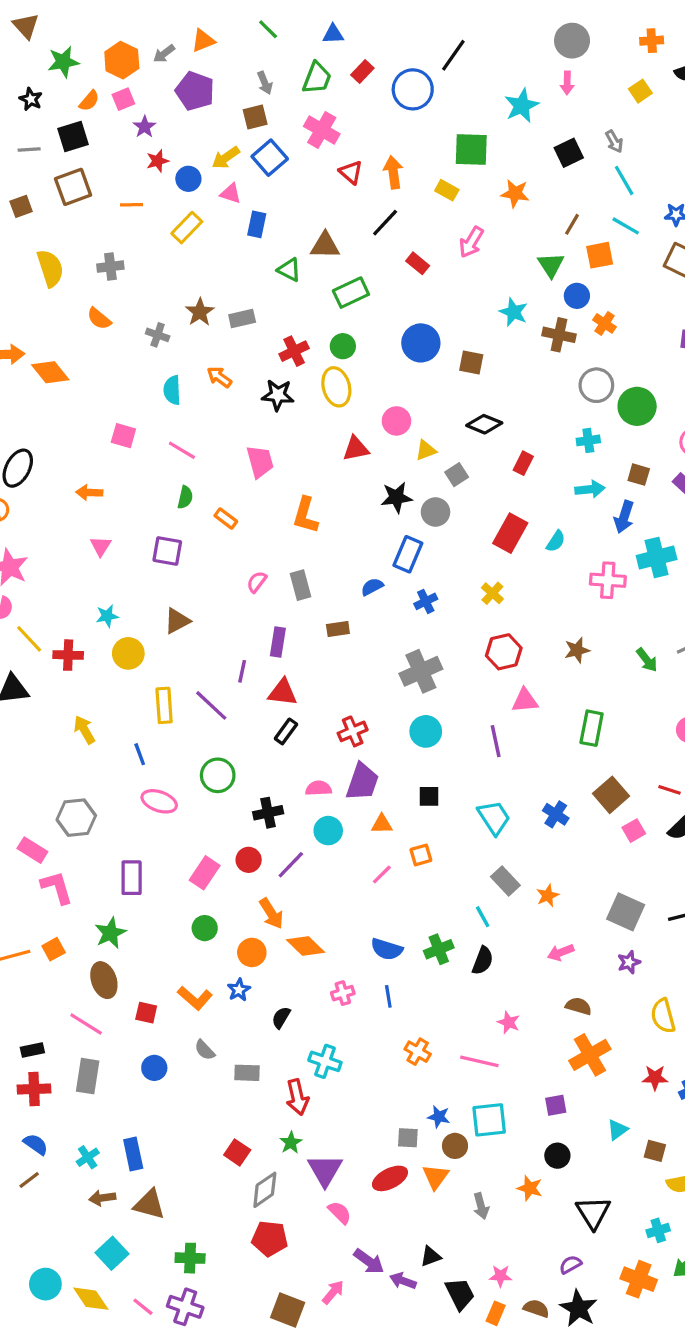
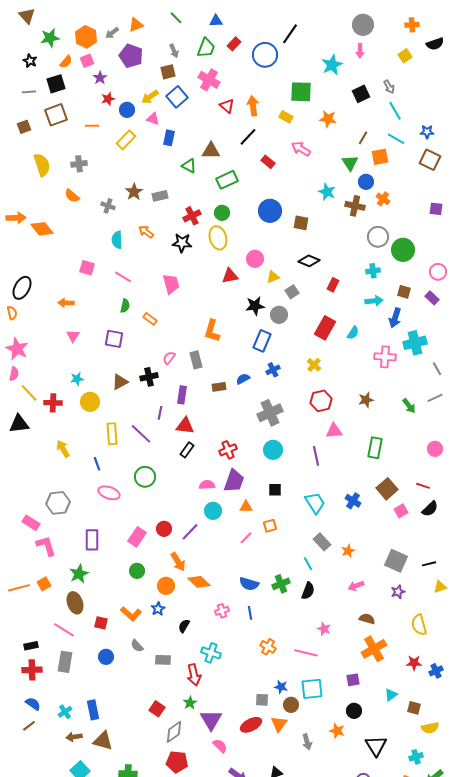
pink arrow: (471, 242) -> (301, 149), turned 90
orange L-shape: (305, 515) -> (212, 331), moved
blue semicircle: (372, 587) -> (243, 379), moved
black cross: (268, 813) -> (149, 377), moved

